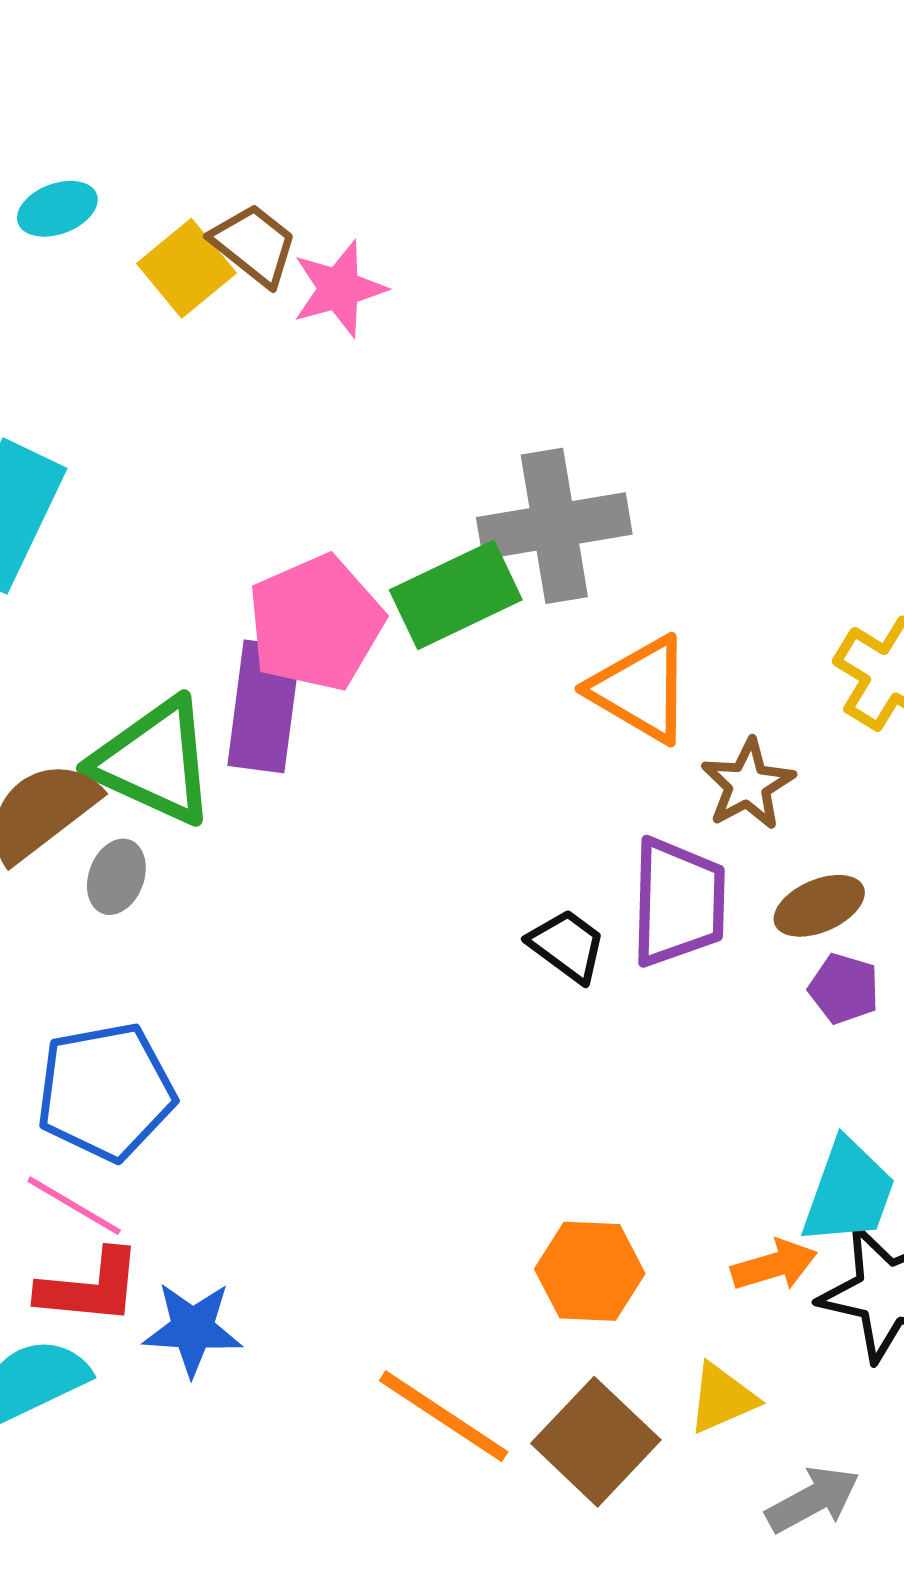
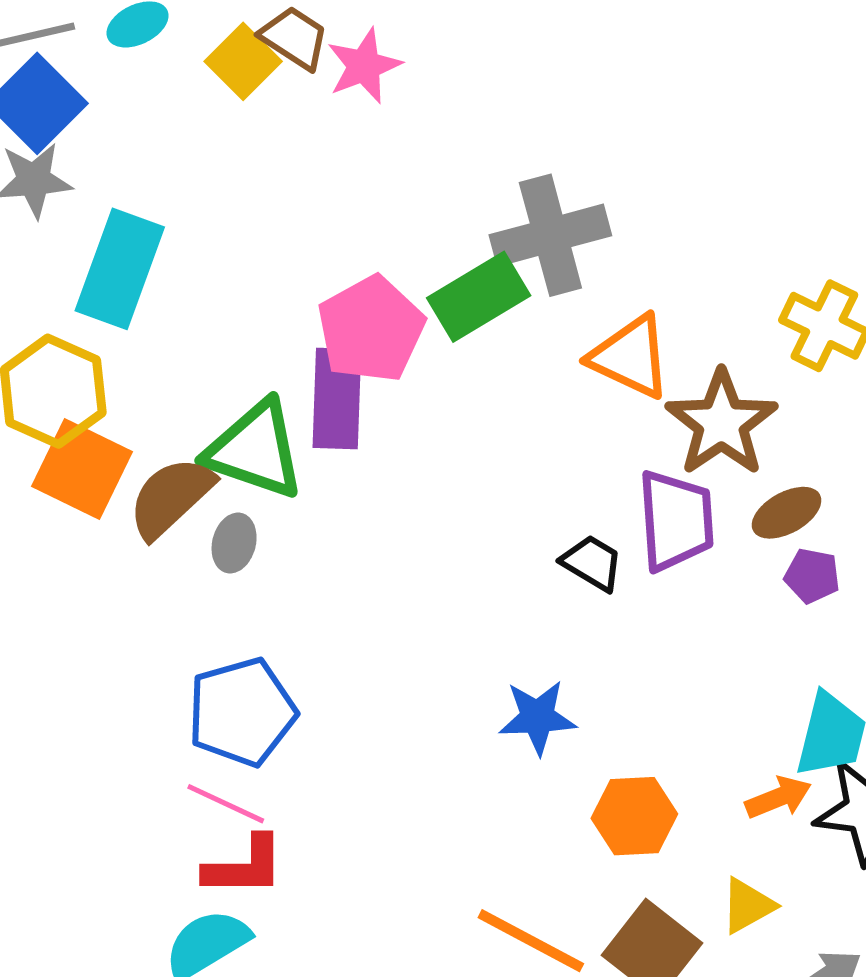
brown star: (748, 784) -> (721, 423), size x1.5
blue star: (193, 1329) -> (537, 717), moved

